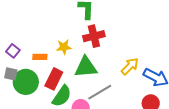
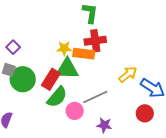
orange rectangle: (40, 57) -> (84, 54), moved, size x1.5
green triangle: (86, 67) -> (67, 69), moved

